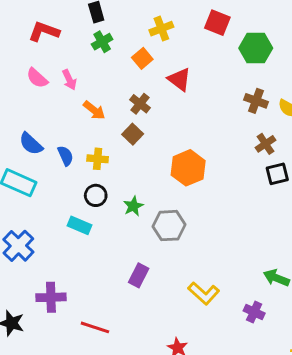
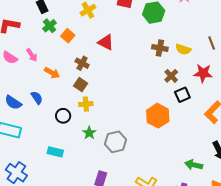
orange square: (142, 58) -> (68, 36), moved
blue semicircle: (65, 156) -> (37, 98), moved
yellow cross: (98, 159) -> (86, 104), moved
orange hexagon: (188, 168) -> (158, 116), moved
black circle: (96, 195) -> (63, 116), moved

